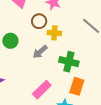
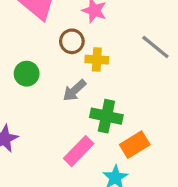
green cross: (69, 62) -> (106, 116), moved
orange rectangle: (77, 86) -> (135, 145), turned 42

